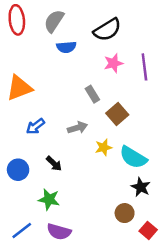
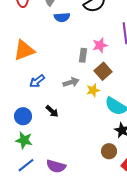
pink star: (113, 63) -> (100, 45), moved
gray rectangle: (92, 94) -> (83, 55), turned 40
yellow star: (104, 147) -> (93, 90), moved
green star: (49, 199) -> (24, 140), moved

